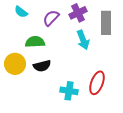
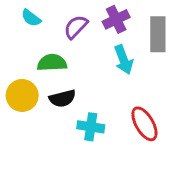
red ellipse: (97, 83) -> (144, 124), turned -50
cyan cross: (69, 91) -> (91, 127), moved

